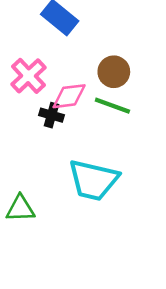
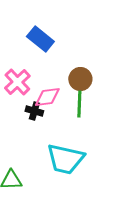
green line: (112, 106) -> (79, 104), turned 72

